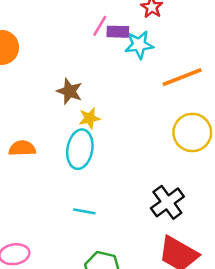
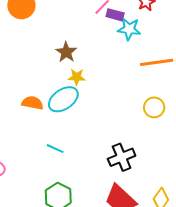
yellow circle: (192, 132) -> (154, 107), size x0.7
orange semicircle: (22, 148) -> (32, 103), moved
cyan ellipse: (80, 149) -> (63, 99), turned 32

